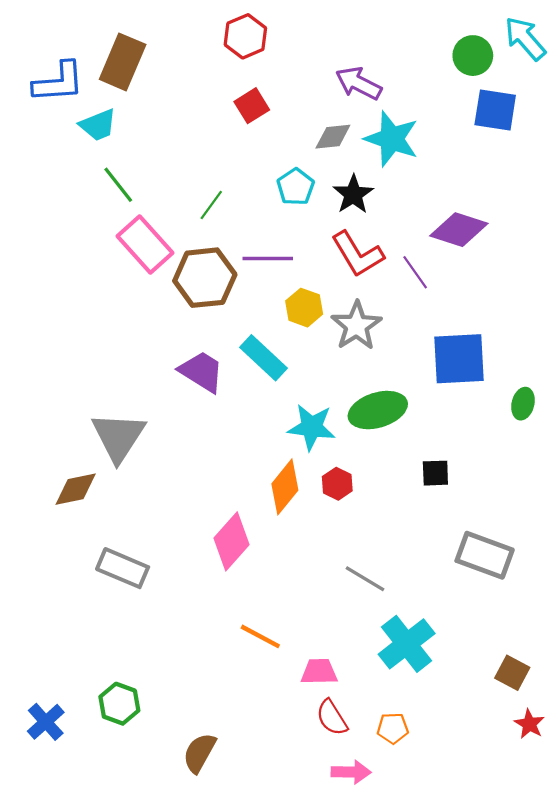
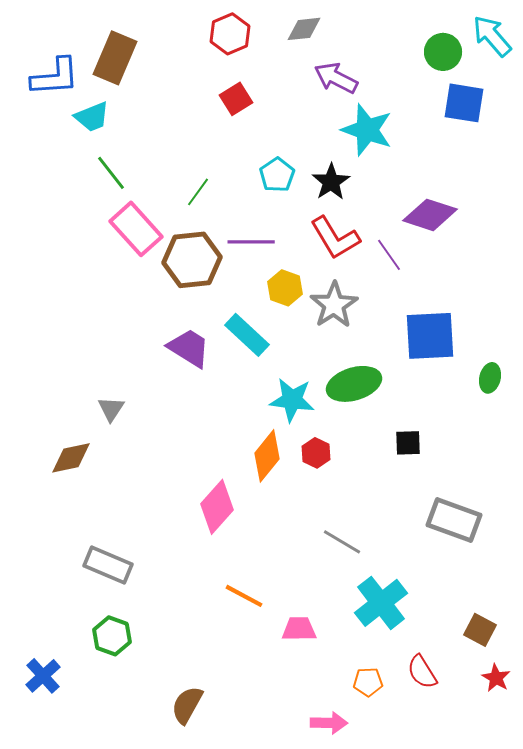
gray diamond: (333, 137) -> (304, 29), moved
gray triangle: (118, 437) -> (111, 409), size x0.5
gray rectangle: (123, 568) -> (108, 565), moved
green hexagon: (119, 704) -> (112, 636), moved
red semicircle: (332, 718) -> (422, 672), moved

